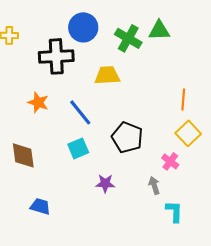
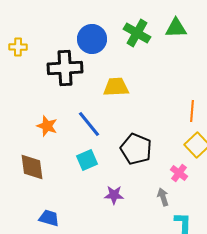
green triangle: (159, 30) -> (176, 28), moved
green cross: (128, 38) -> (137, 33), moved
orange star: (38, 102) -> (47, 126), moved

